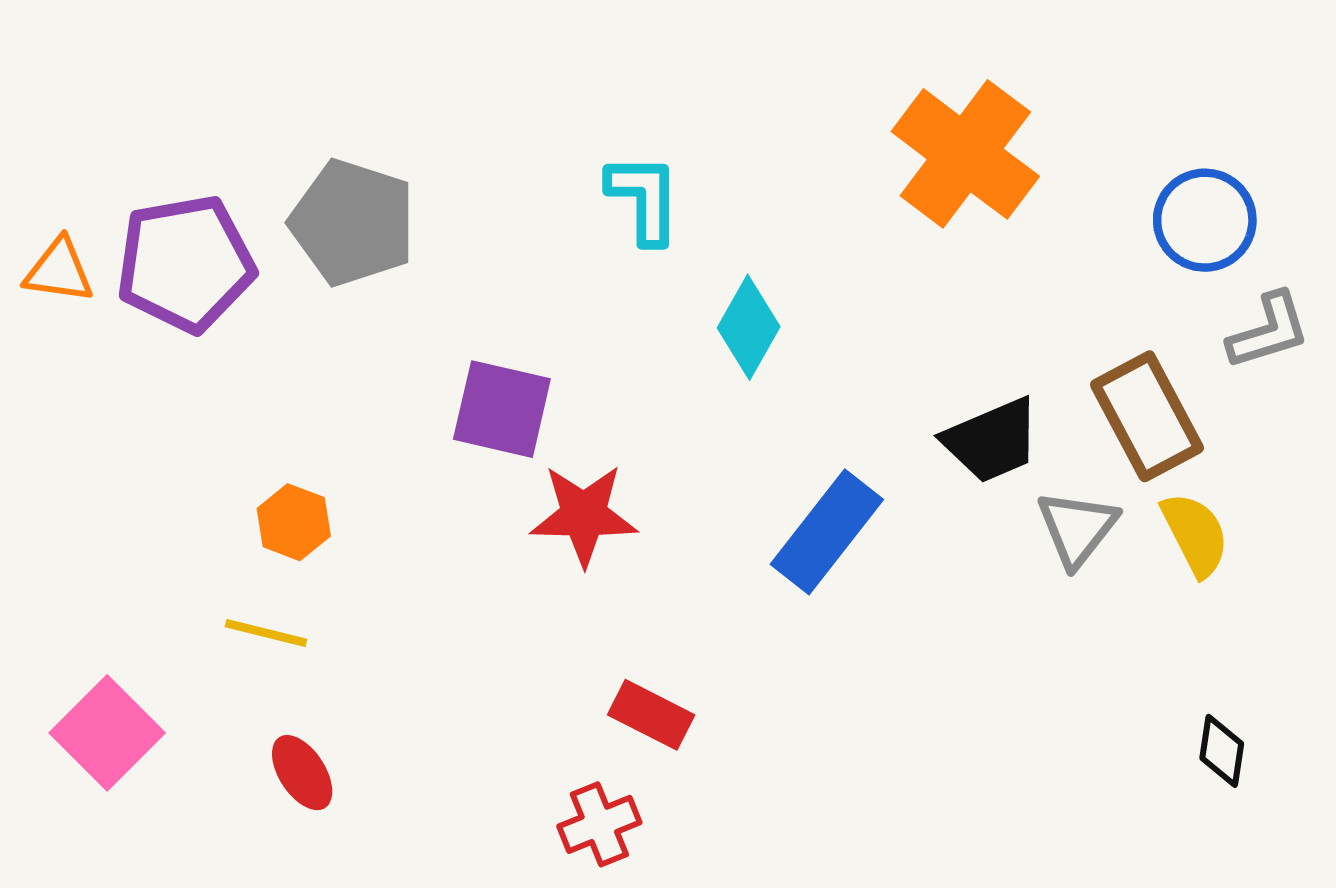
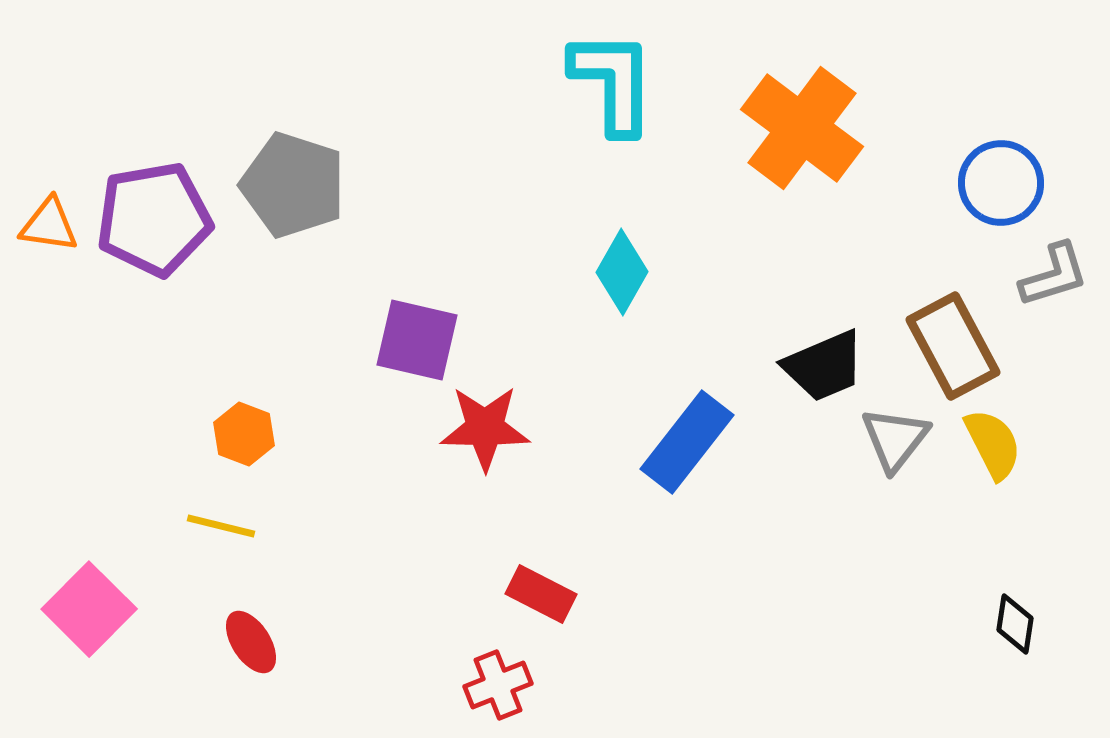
cyan L-shape: (644, 198) -> (613, 82), moved, size x1.4

